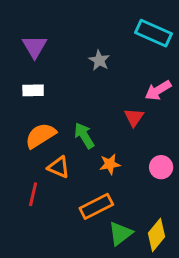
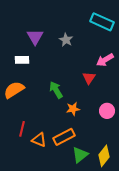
purple triangle: (35, 47) -> (35, 37), moved
orange semicircle: (41, 136) -> (14, 90), moved
orange triangle: (59, 167) -> (39, 140), moved

